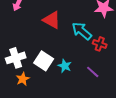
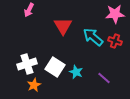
red triangle: (52, 20) -> (63, 26), turned 30
red cross: (100, 44) -> (115, 41), moved

